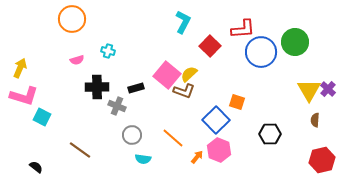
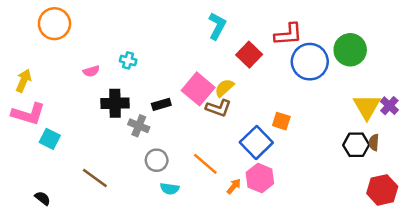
orange circle: (72, 19) -> (54, 24), moved
black hexagon: (270, 134) -> (356, 145), moved

